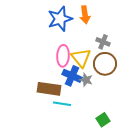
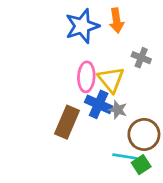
brown circle: (105, 64) -> (144, 134), moved
brown rectangle: (49, 89) -> (67, 122), turned -75
cyan line: (62, 104) -> (125, 156), moved

